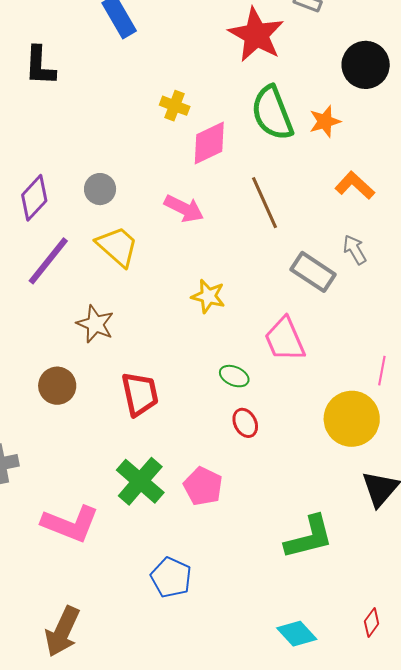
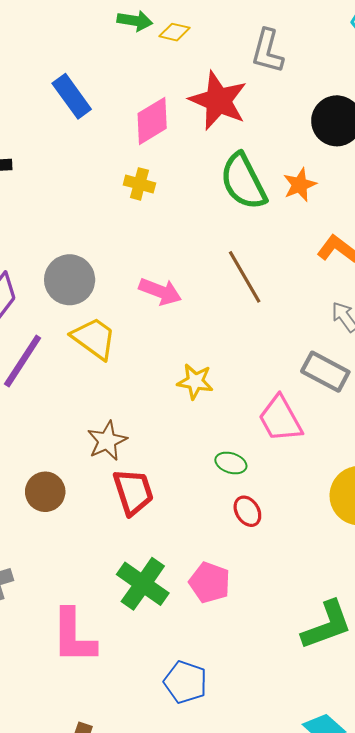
pink diamond: (209, 143) -> (152, 121), moved
gray circle: (100, 189) -> (70, 280), size x1.5
gray rectangle: (313, 272) -> (325, 372), moved
brown star: (95, 324) -> (107, 441), moved, turned 30
pink L-shape: (70, 524) -> (74, 636), turned 74

